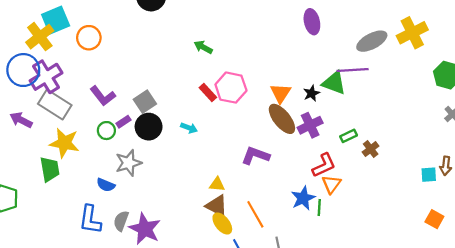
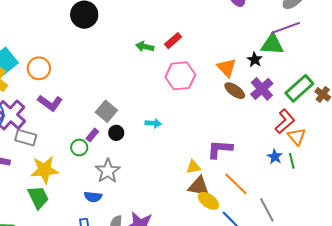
red rectangle: (208, 93) -> (173, 41), moved, turned -72
purple L-shape: (103, 96) -> (50, 103), moved
gray rectangle: (55, 105) -> (26, 138), size x0.7
brown ellipse: (282, 119) -> (235, 91), size x0.7
black circle: (149, 127) -> (116, 133), size x0.6
green rectangle: (349, 136) -> (299, 88), size x1.8
purple L-shape: (255, 156) -> (220, 149), moved
blue star: (303, 198) -> (275, 157), size x0.7

